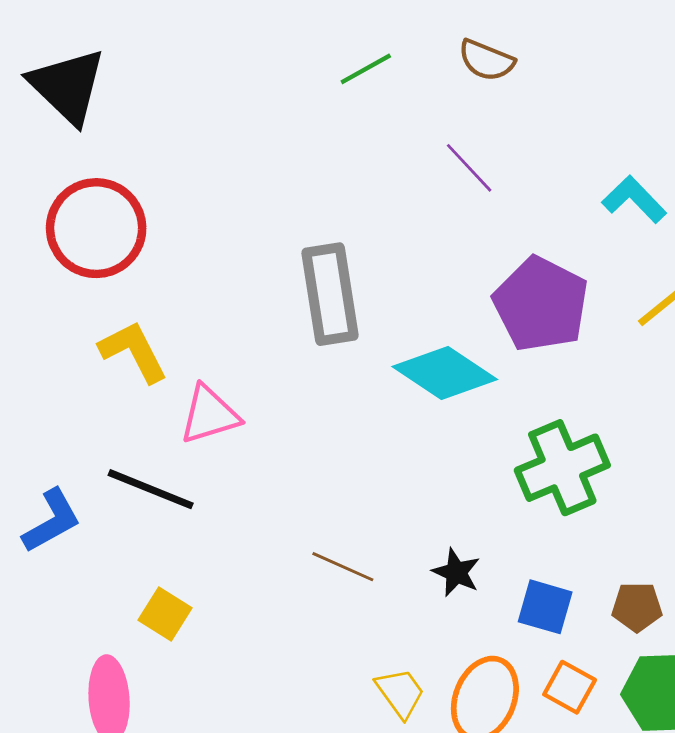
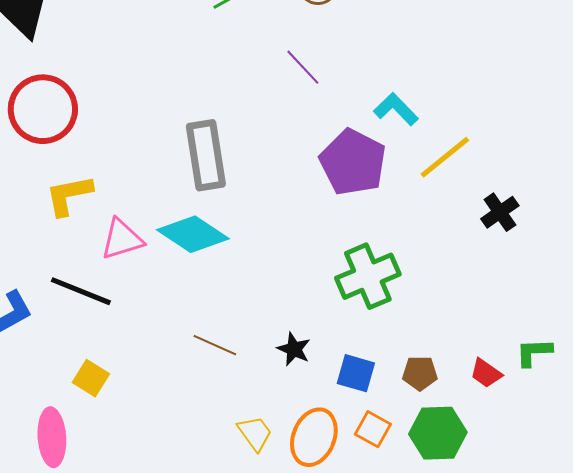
cyan L-shape: (634, 199) -> (396, 109), moved
yellow L-shape: (133, 351) -> (69, 195), turned -74
cyan diamond: (445, 373) -> (193, 234), moved

